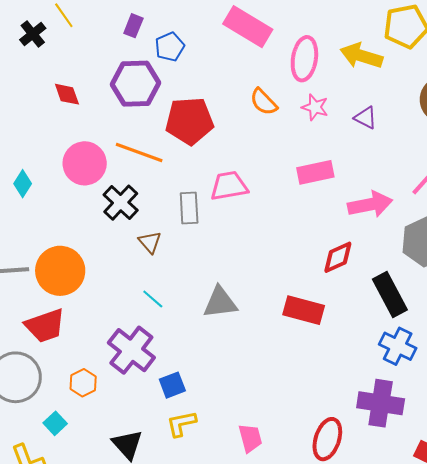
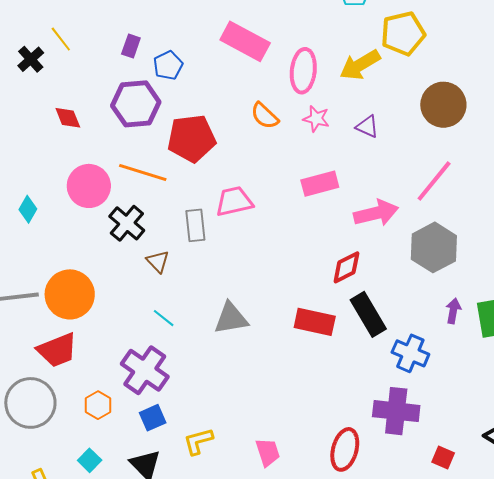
yellow arrow: (361, 56) -> (360, 65), turned -45
black rectangle: (390, 295) -> (368, 314), moved
blue square: (172, 385) -> (153, 418), moved
cyan square: (55, 423) -> (90, 460), moved

